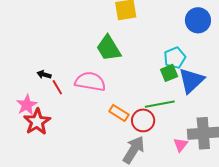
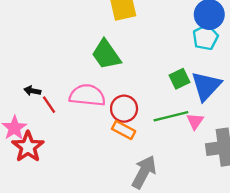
cyan pentagon: (175, 58) -> (205, 37), moved
red circle: (143, 120) -> (124, 109), moved
pink triangle: (181, 145) -> (195, 121), moved

